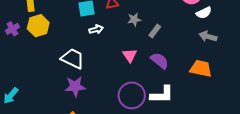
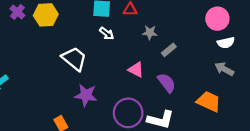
purple cross: (12, 29) -> (17, 12), turned -32
white arrow: (96, 29) -> (107, 33), turned 40
pink triangle: (130, 55) -> (136, 70), turned -42
purple star: (75, 86) -> (86, 95), moved

